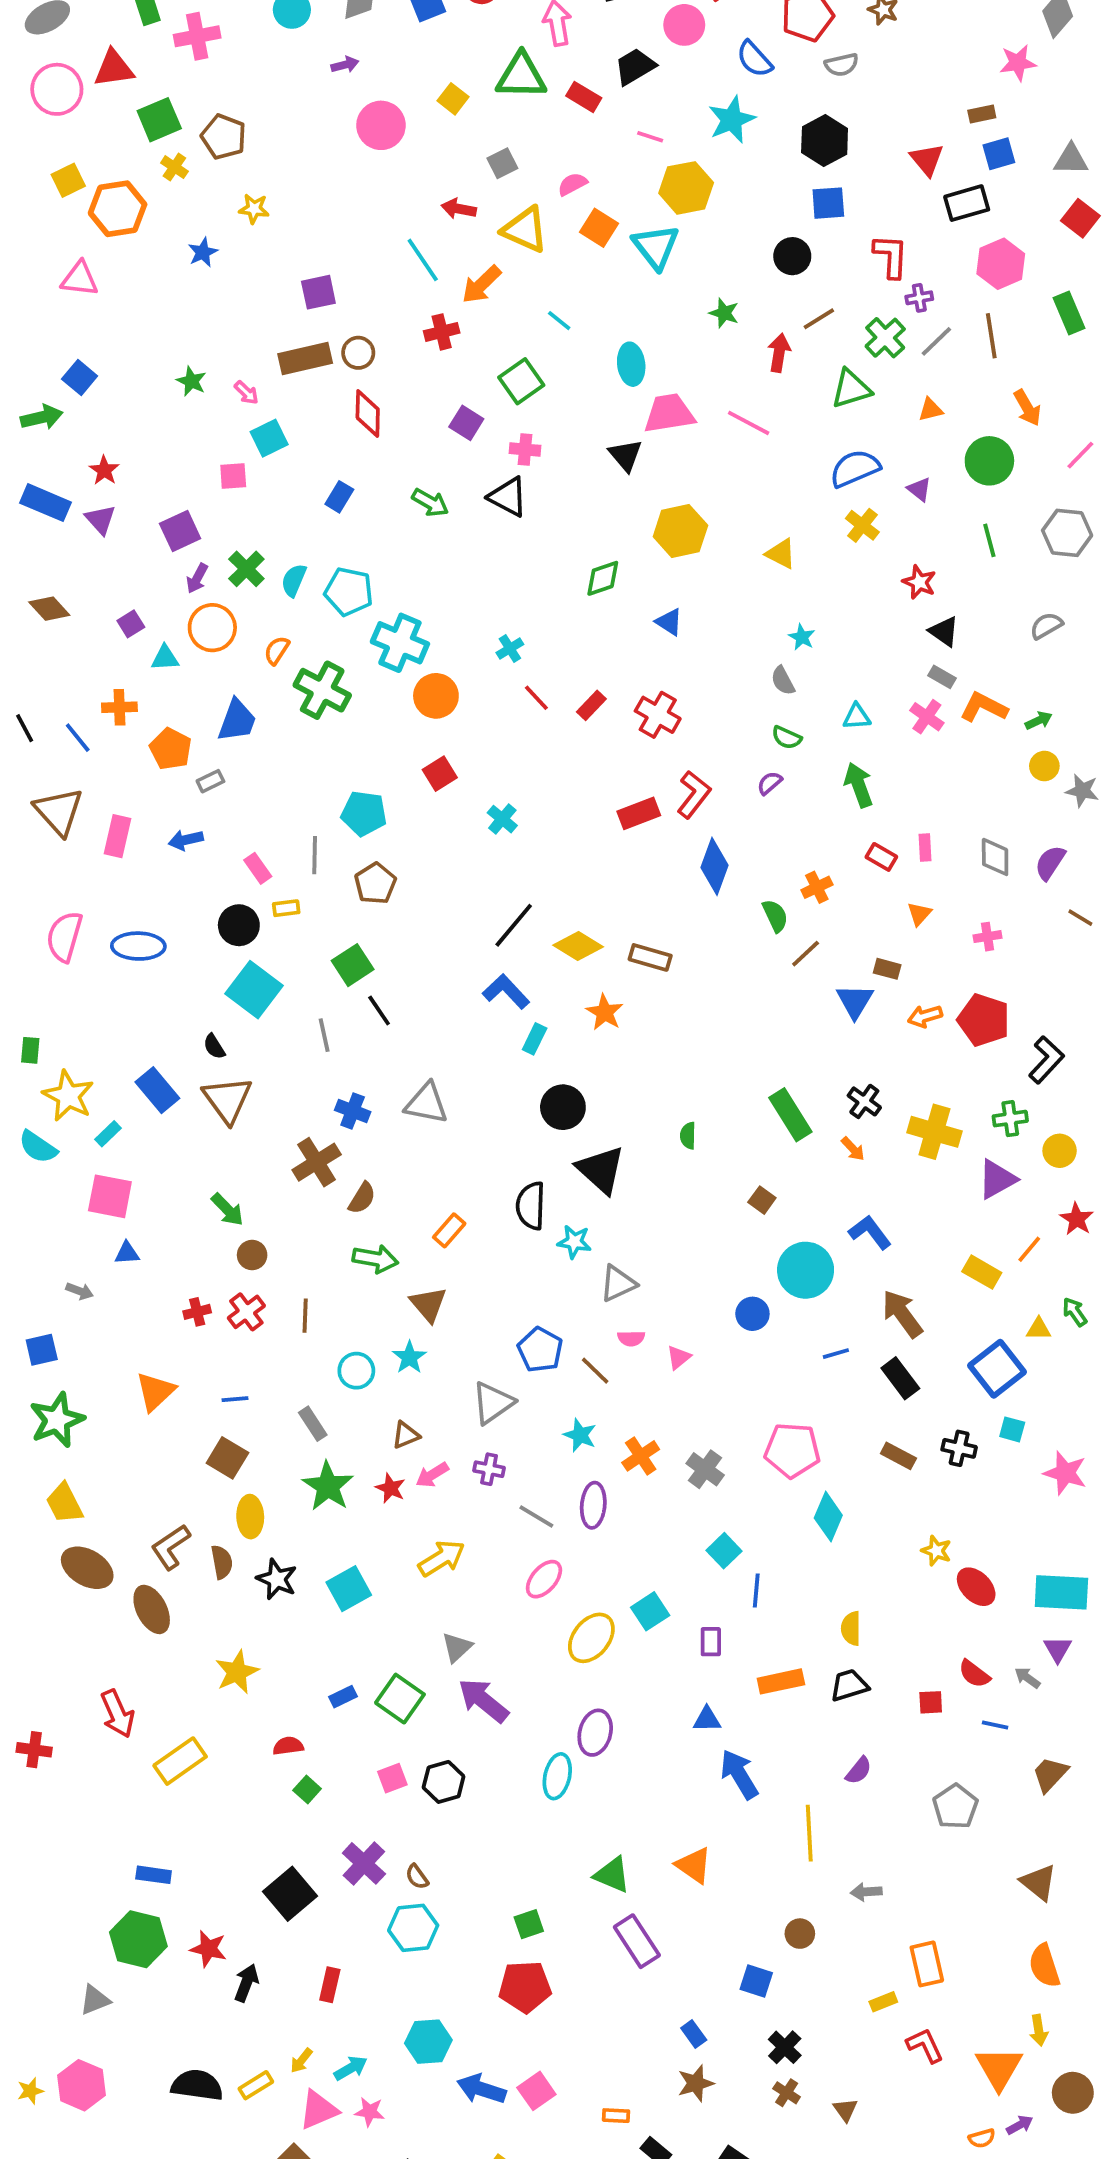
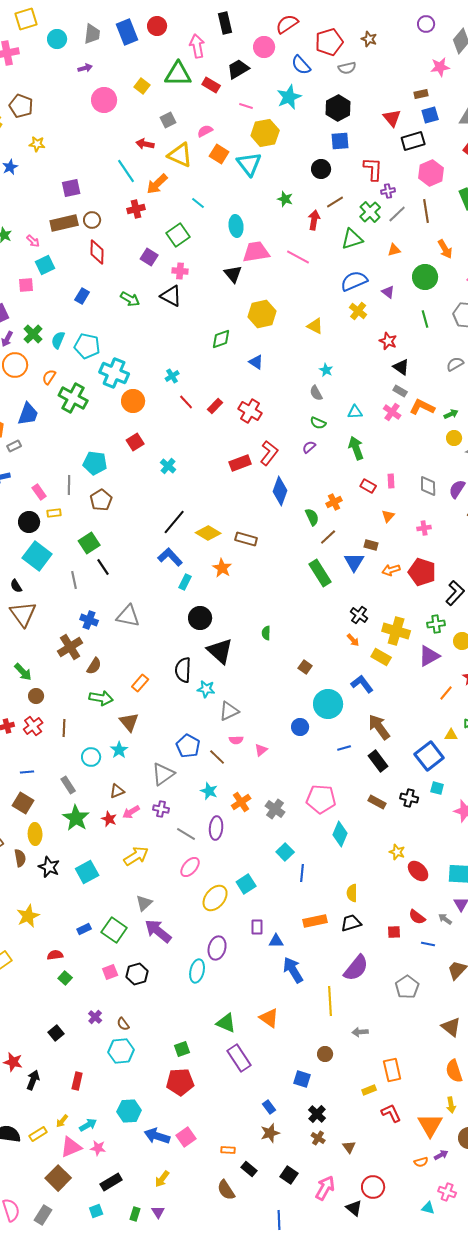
green rectangle: (790, 1115) -> (320, 573), moved
yellow rectangle: (982, 1272) -> (381, 657), moved
purple rectangle: (711, 1642) -> (257, 927), moved
purple semicircle: (859, 1771) -> (356, 968), size x1.8
purple cross: (364, 1863) -> (95, 1017), size x0.6
black square: (290, 1894) -> (56, 1033), size x0.6

